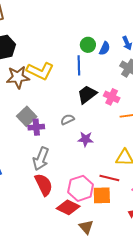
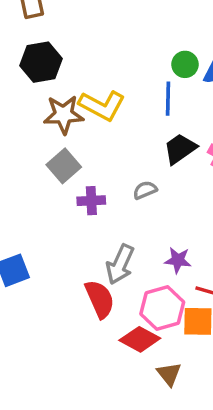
gray square: (27, 116) -> (64, 166), moved
purple star: (86, 139) -> (178, 260), moved
gray arrow: (41, 159) -> (120, 264), moved

